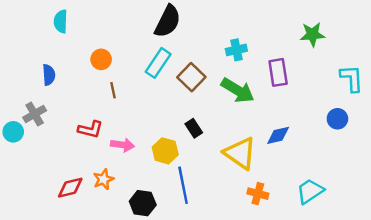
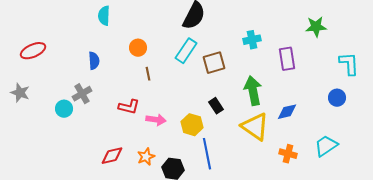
brown square: (191, 77) -> (214, 63), turned 30
green arrow: (238, 90) -> (253, 91), moved, turned -132
orange star: (103, 179) -> (146, 157), moved
cyan trapezoid: (310, 191) -> (326, 146), moved
orange cross: (258, 194) -> (288, 154), moved

